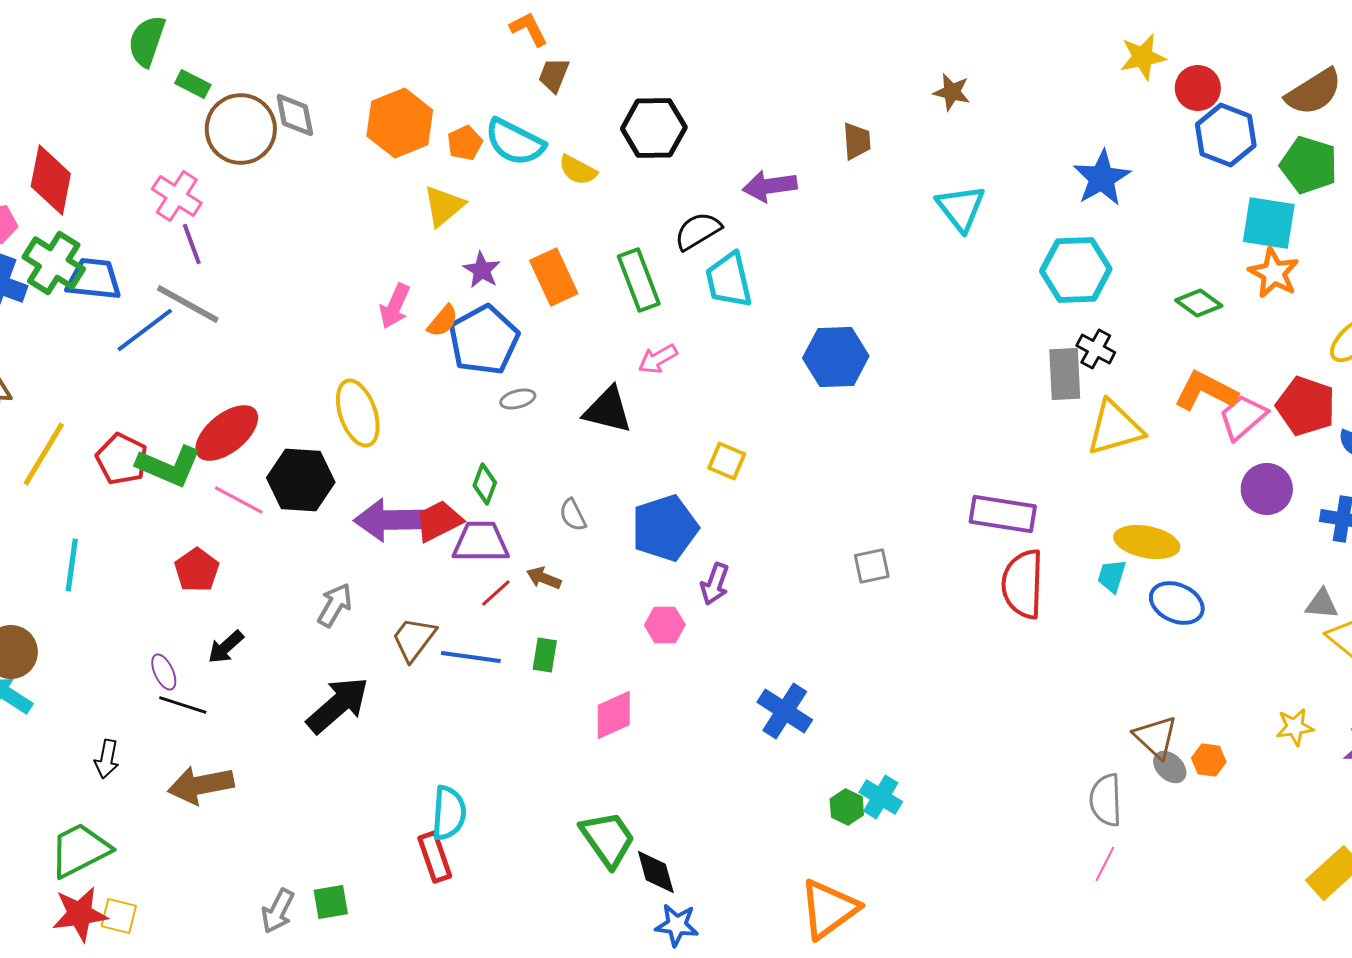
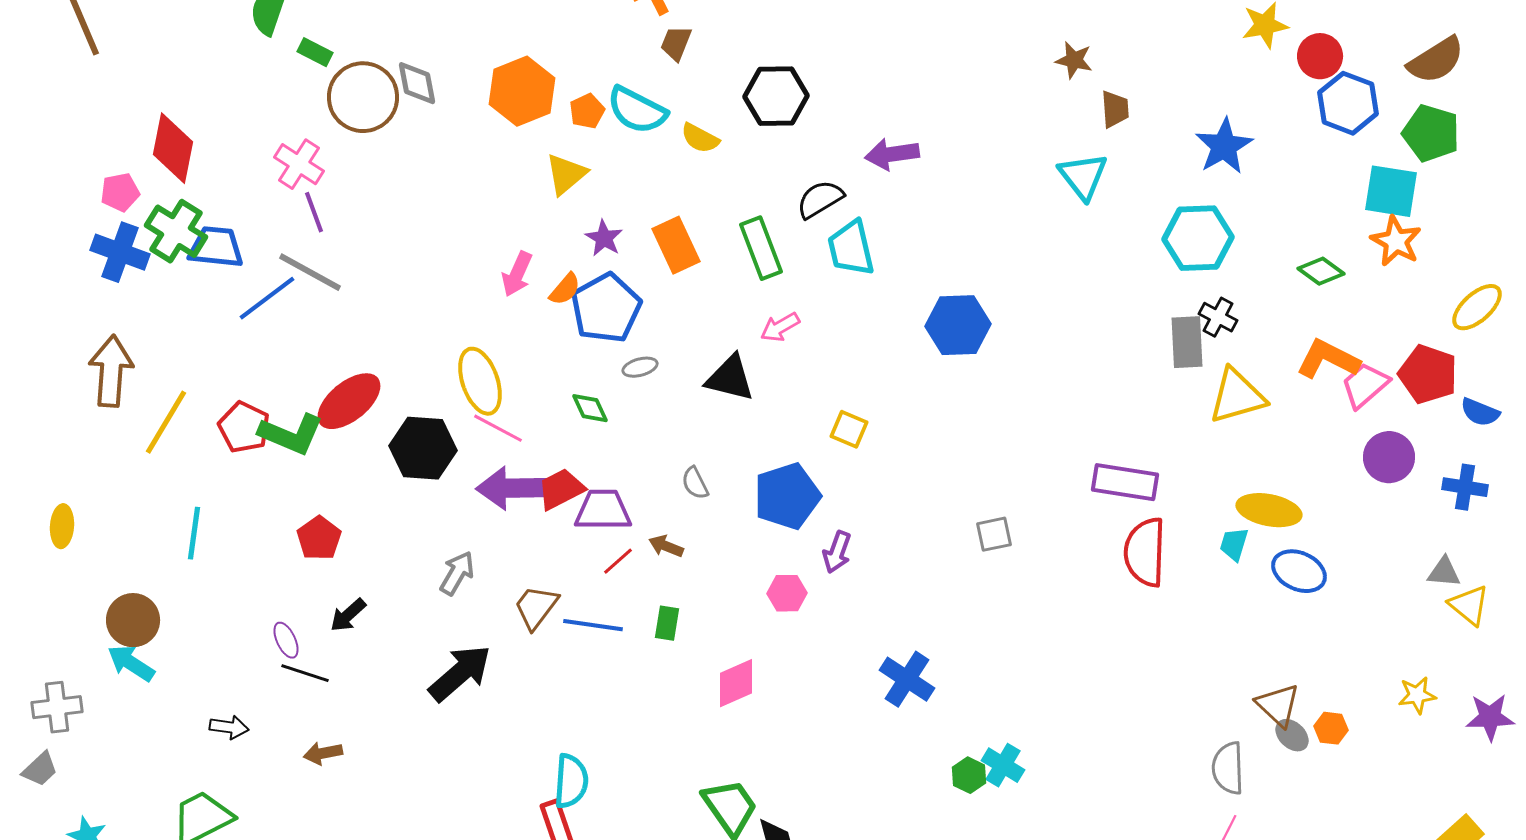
brown trapezoid: (857, 141) -> (1115, 109), moved
green diamond: (485, 484) -> (590, 408), moved, turned -45
pink line: (239, 500) -> (498, 428), moved
black arrow: (107, 759) -> (229, 727), turned -93
brown arrow: (201, 785) -> (323, 753), size x0.6

